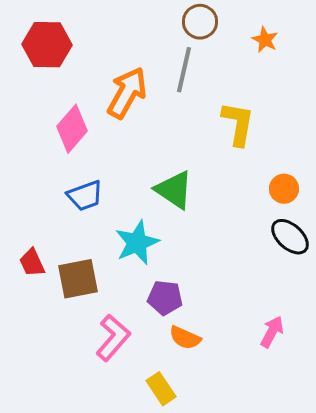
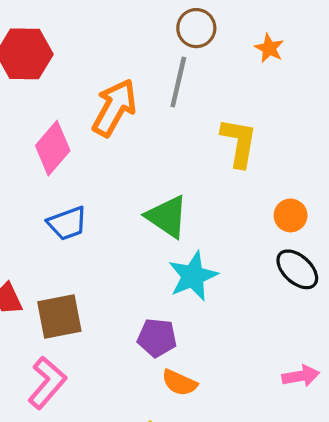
cyan star: (137, 243) -> (193, 276), moved
pink arrow: (272, 332) -> (301, 376), moved, turned 52
pink L-shape: (113, 338) -> (47, 383), moved

